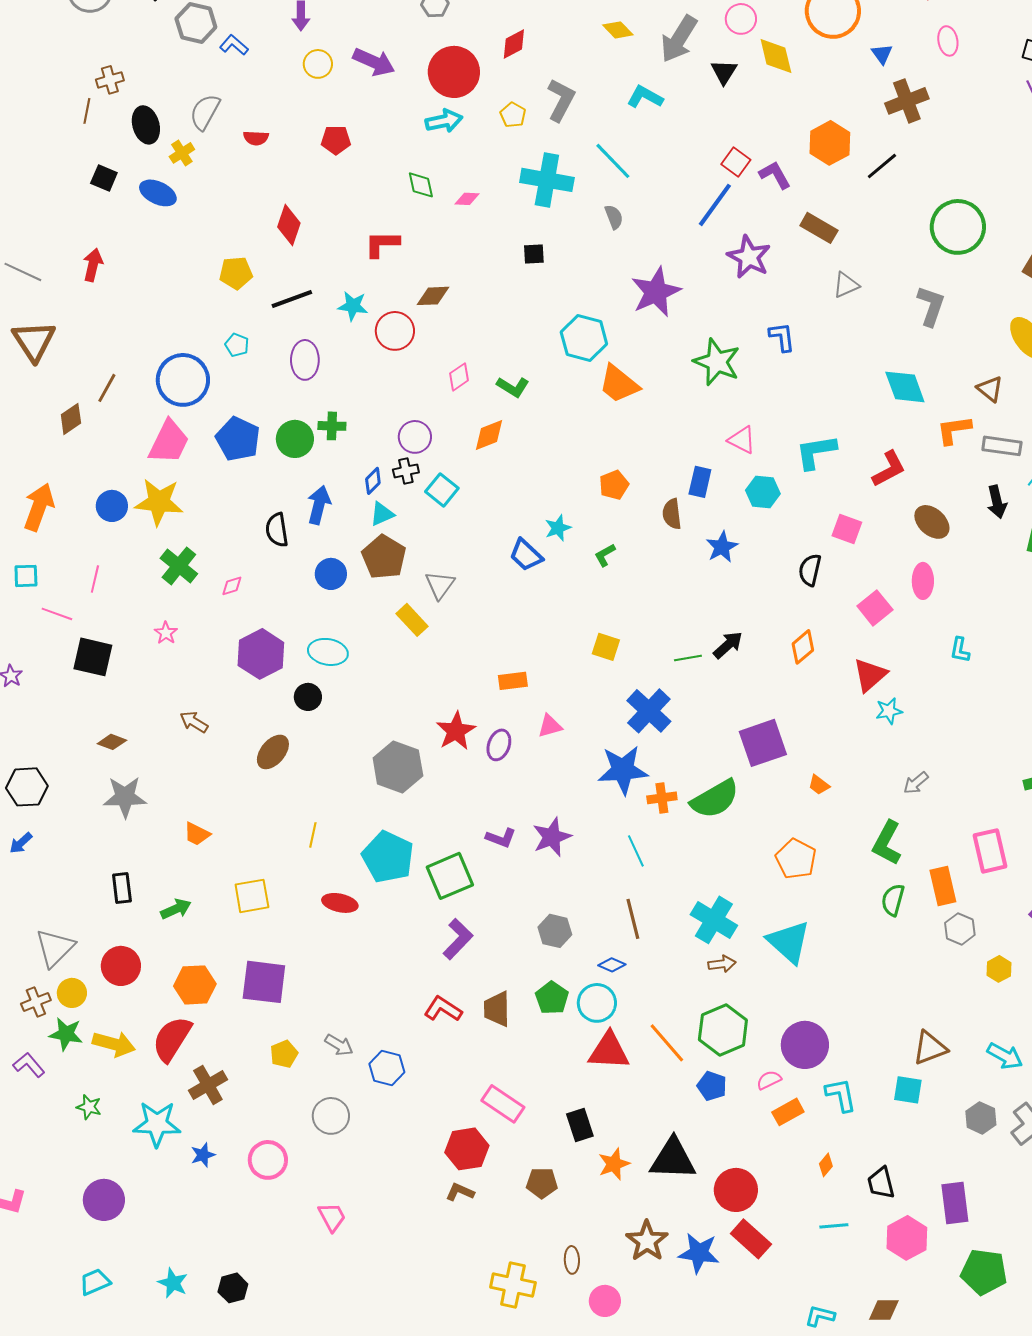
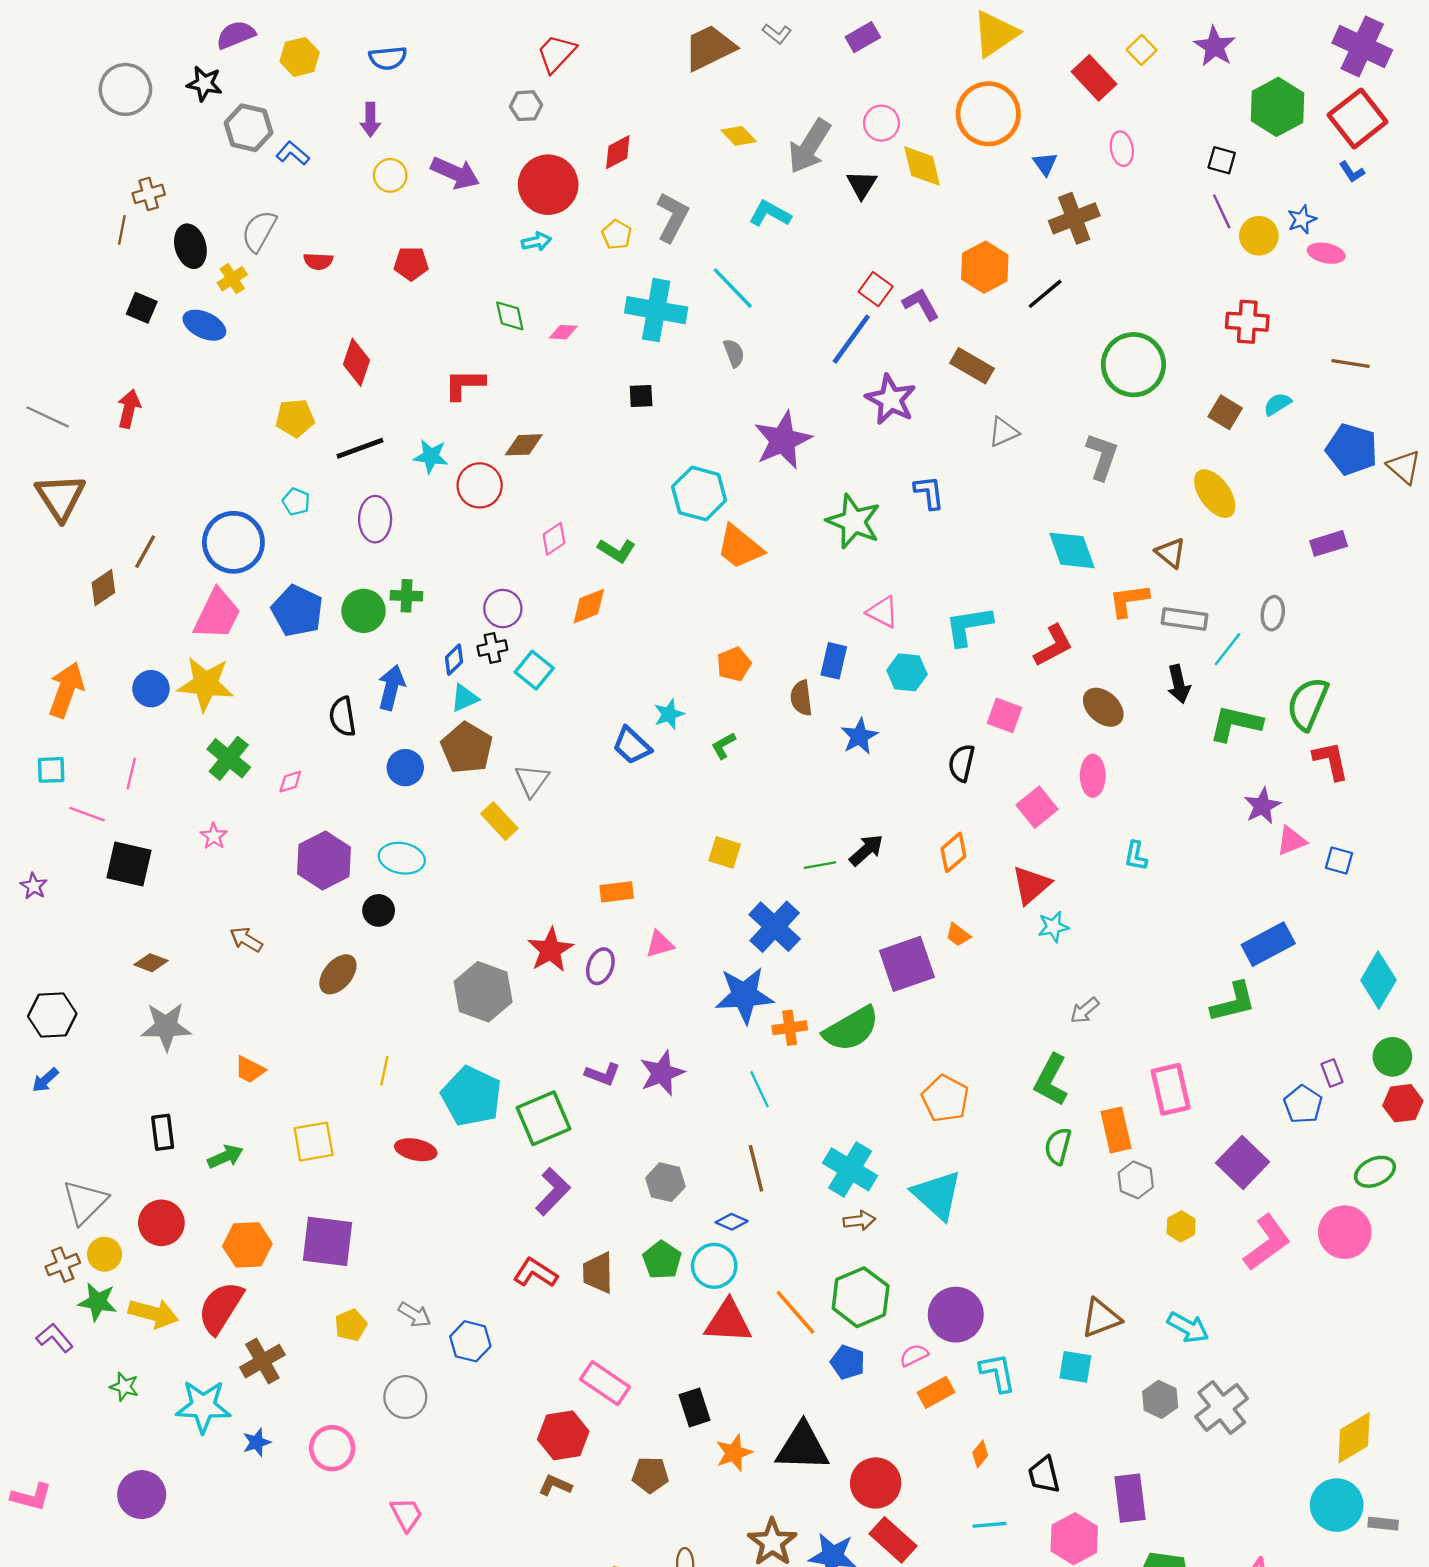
cyan arrow: (444, 121) -> (537, 242), size x0.7
orange trapezoid: (819, 785) -> (958, 935), moved

